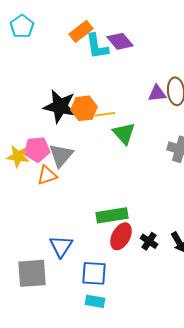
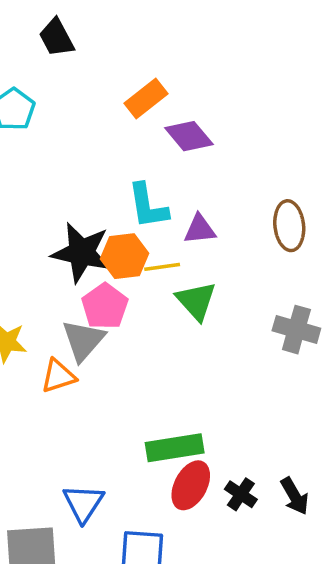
orange rectangle: (81, 31) -> (146, 99), moved
cyan L-shape: (97, 46) -> (148, 206), moved
purple triangle: (157, 93) -> (200, 229), moved
pink pentagon: (37, 149) -> (105, 306), moved, turned -30

